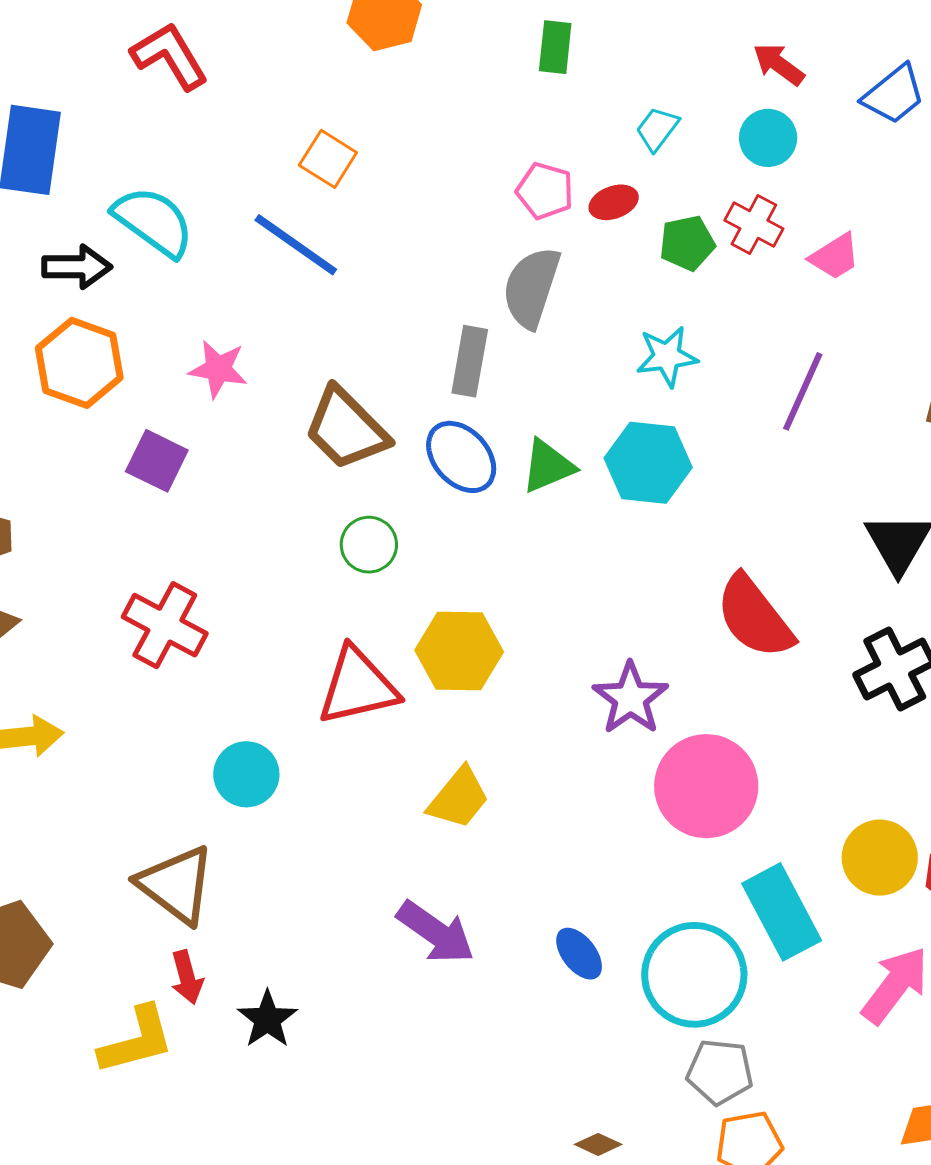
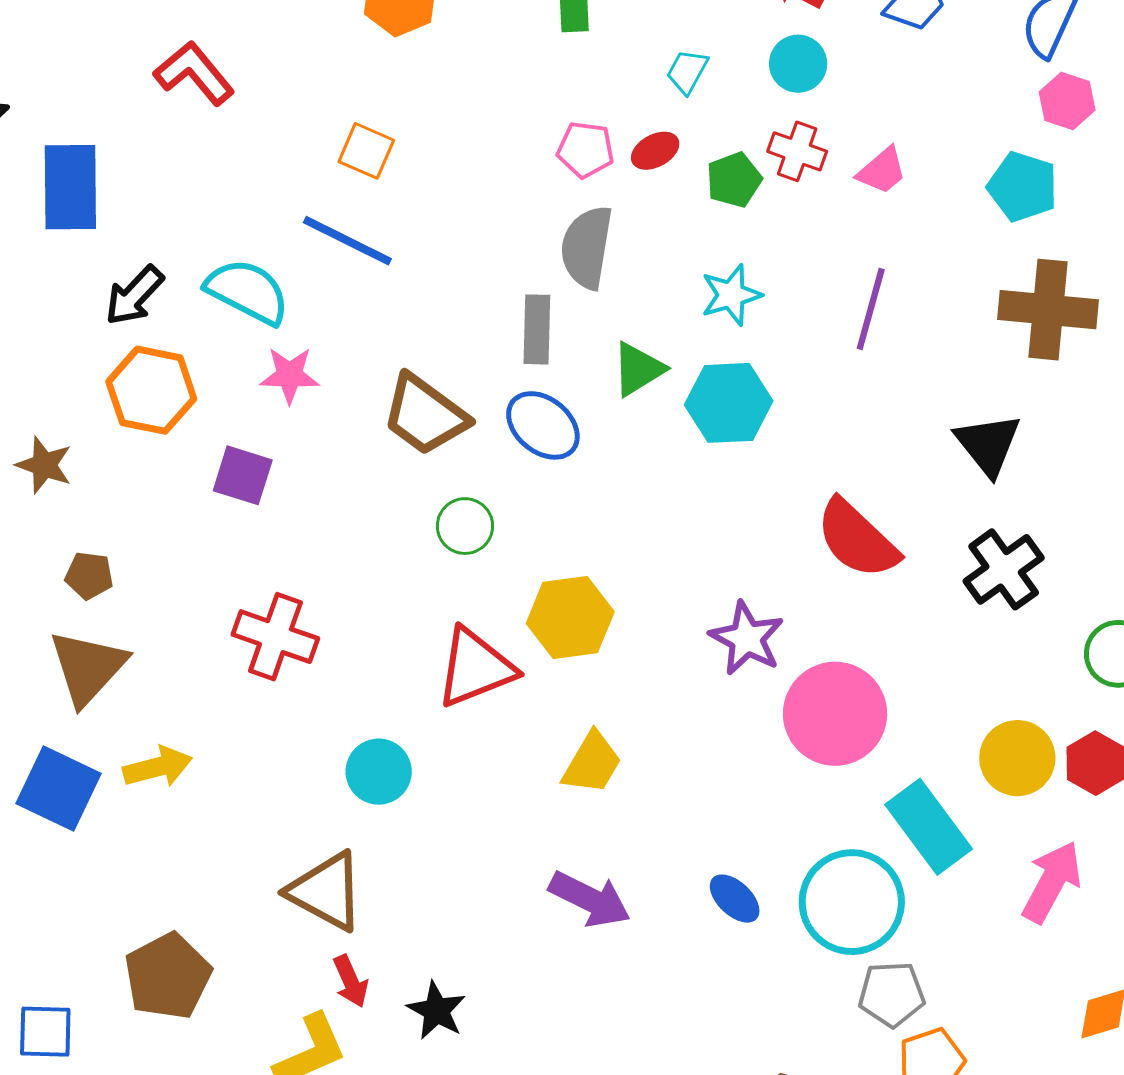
cyan semicircle: (154, 221) -> (248, 291), moved
black arrow: (77, 267) -> (134, 296), turned 142
green triangle: (548, 466) -> (638, 369), moved

